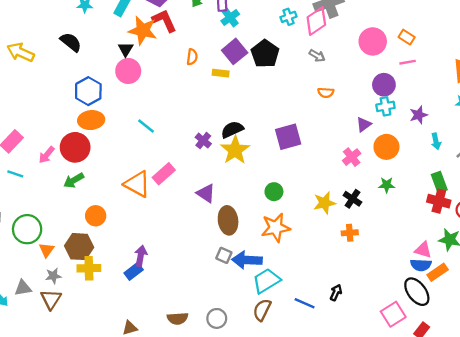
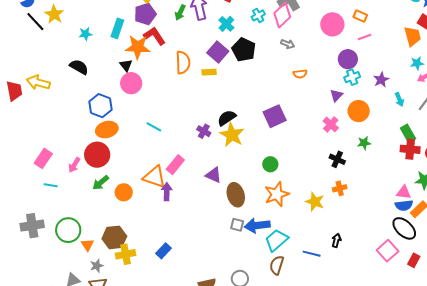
cyan cross: (230, 18) -> (226, 24), moved
orange semicircle: (192, 57) -> (183, 62), size x1.6
yellow star: (325, 203) -> (315, 202), moved, turned -30
orange circle: (96, 216) -> (124, 192), moved
purple arrow: (141, 256) -> (167, 192), moved

